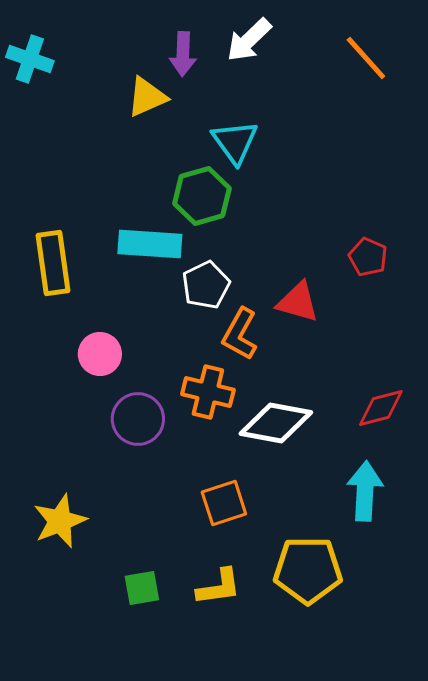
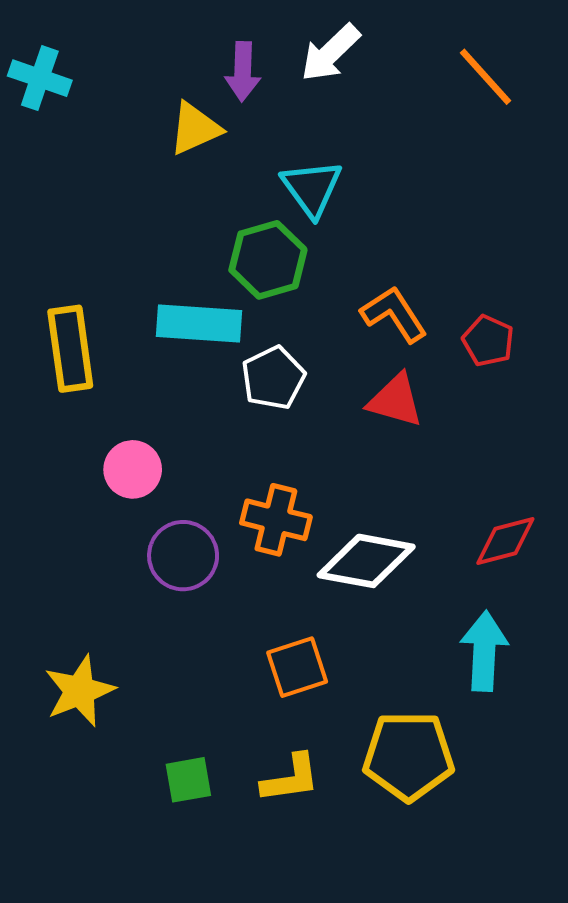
orange L-shape: (240, 334) -> (394, 314), moved, turned 118

